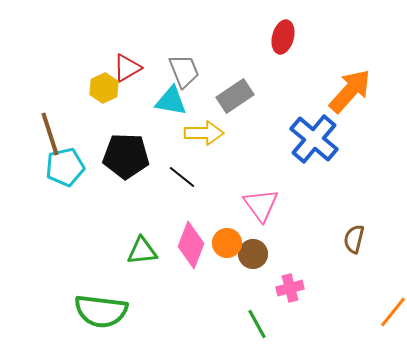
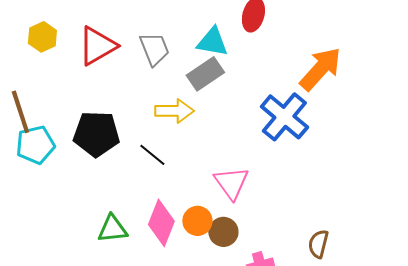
red triangle: (127, 68) -> (97, 46), size x1.4
yellow hexagon: (104, 88) -> (42, 37), moved
cyan triangle: (171, 101) -> (212, 42), moved
brown semicircle: (354, 239) -> (318, 244), moved

